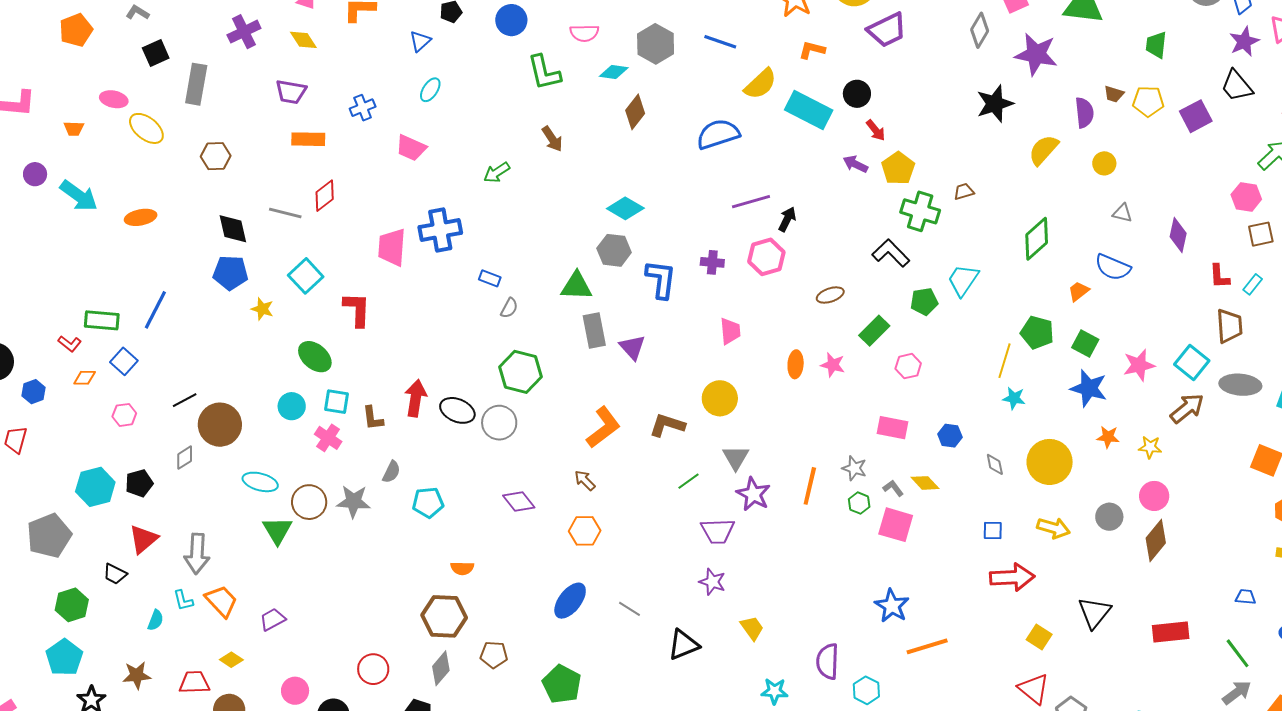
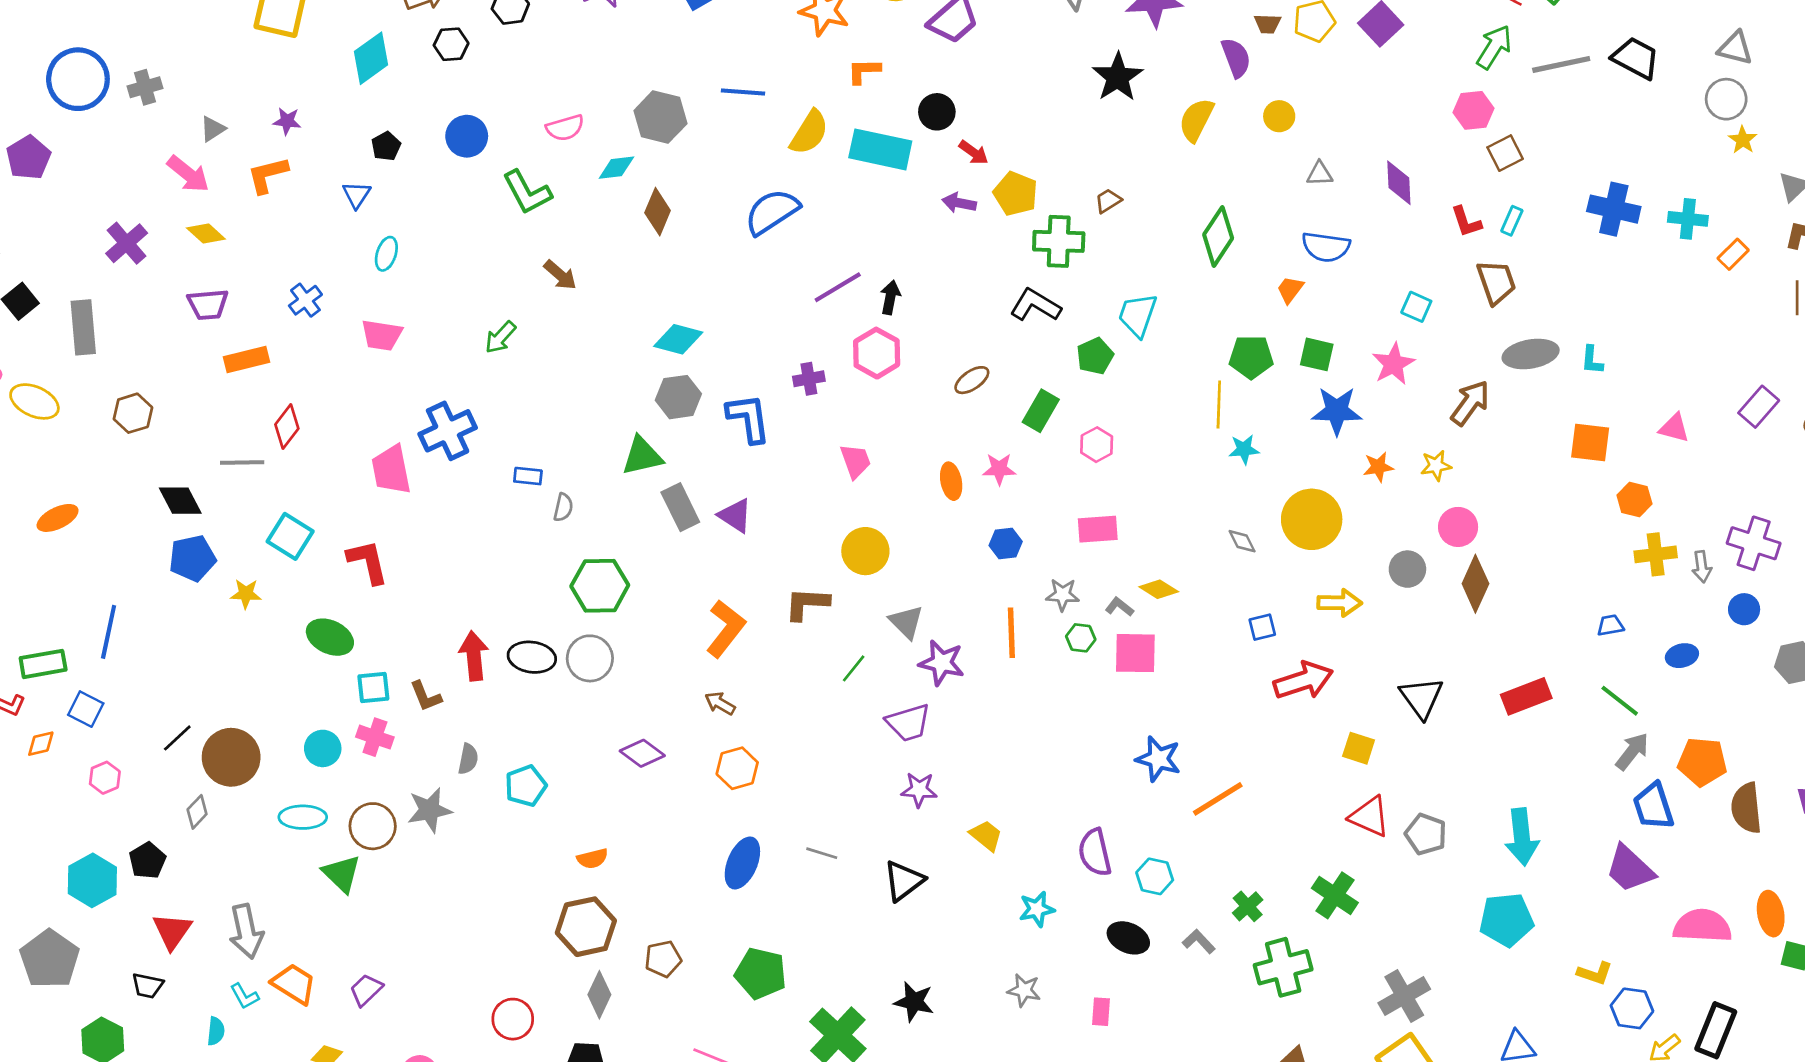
cyan square: (1192, 363) -> (1416, 307), moved, size x0.7
cyan circle: (292, 406) -> (323, 748), moved
blue hexagon: (950, 436) -> (1006, 543), moved

